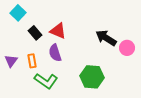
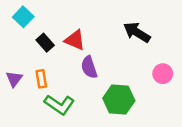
black arrow: (106, 38) -> (137, 32), moved
pink circle: (127, 48) -> (163, 74), moved
purple semicircle: (55, 53) -> (89, 67), moved

